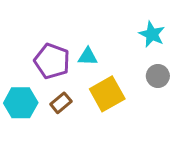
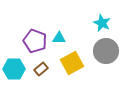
gray circle: (158, 76) -> (106, 51), size x1.6

